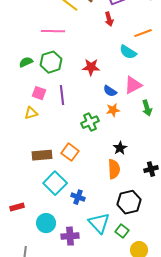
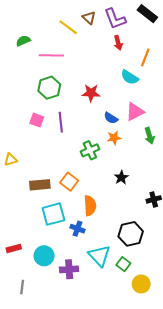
red arrow: (109, 19) -> (118, 43), moved
orange line: (143, 33) -> (145, 57), turned -48
green semicircle: (26, 62) -> (23, 41), moved
yellow triangle: (31, 113) -> (11, 160), moved
orange semicircle: (114, 169) -> (90, 206), moved
cyan square: (55, 183) -> (53, 214), turned 30
red rectangle: (17, 207) -> (14, 248), moved

